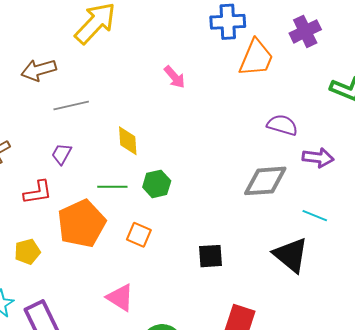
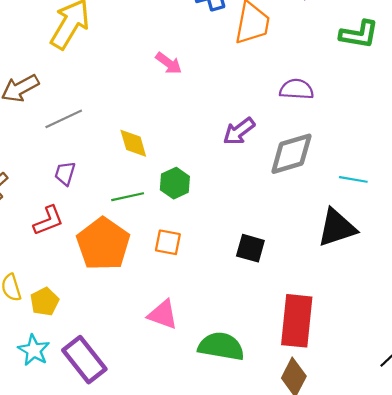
purple arrow: (318, 158) -> (239, 131), moved, turned 148
yellow pentagon: (27, 252) -> (45, 302), moved
black triangle: (291, 255) -> (337, 228), turned -45
black square: (211, 256) -> (250, 248), turned 32

